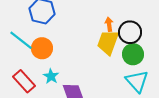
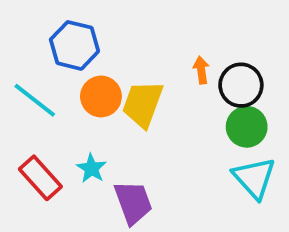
yellow trapezoid: (108, 42) -> (143, 104), moved
orange circle: (42, 48) -> (101, 96), moved

